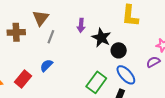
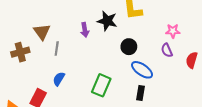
black star: (101, 38) -> (107, 21), moved
purple semicircle: (153, 62) -> (167, 50), turned -72
green rectangle: (96, 82) -> (101, 85), moved

